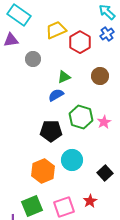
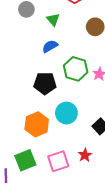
green triangle: (64, 77) -> (53, 20), moved, turned -48

